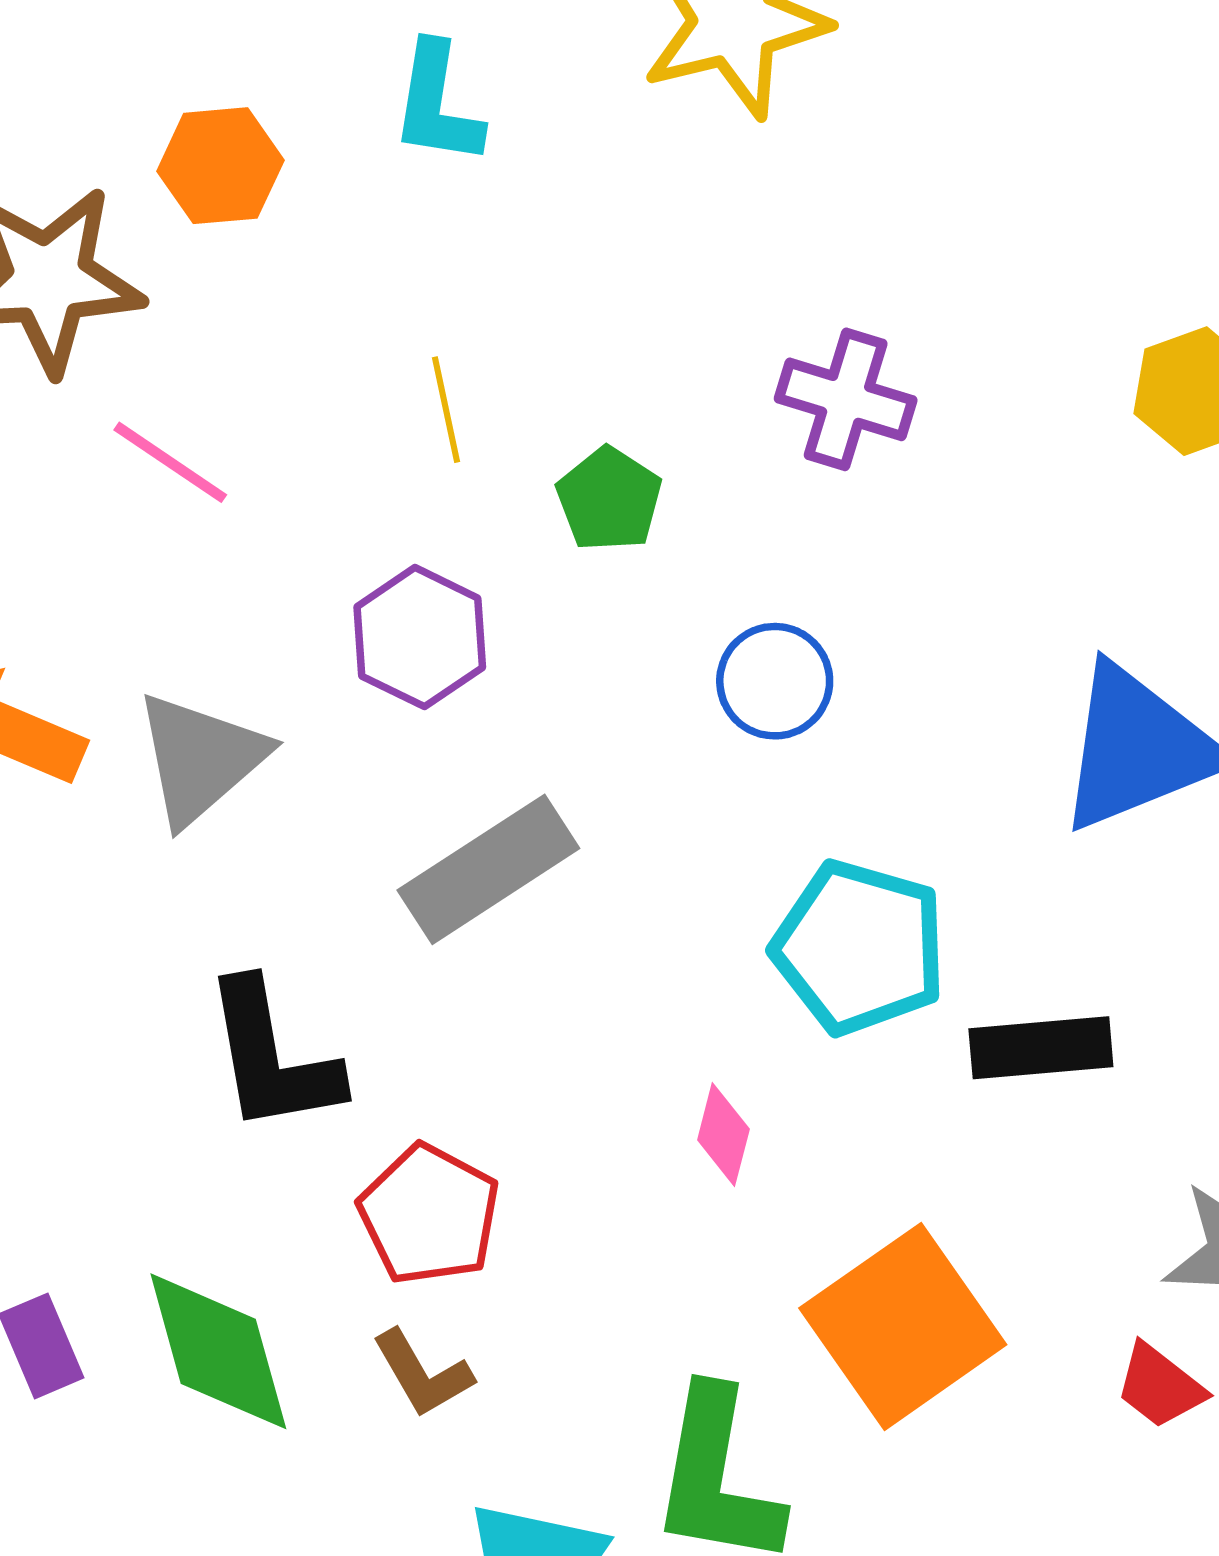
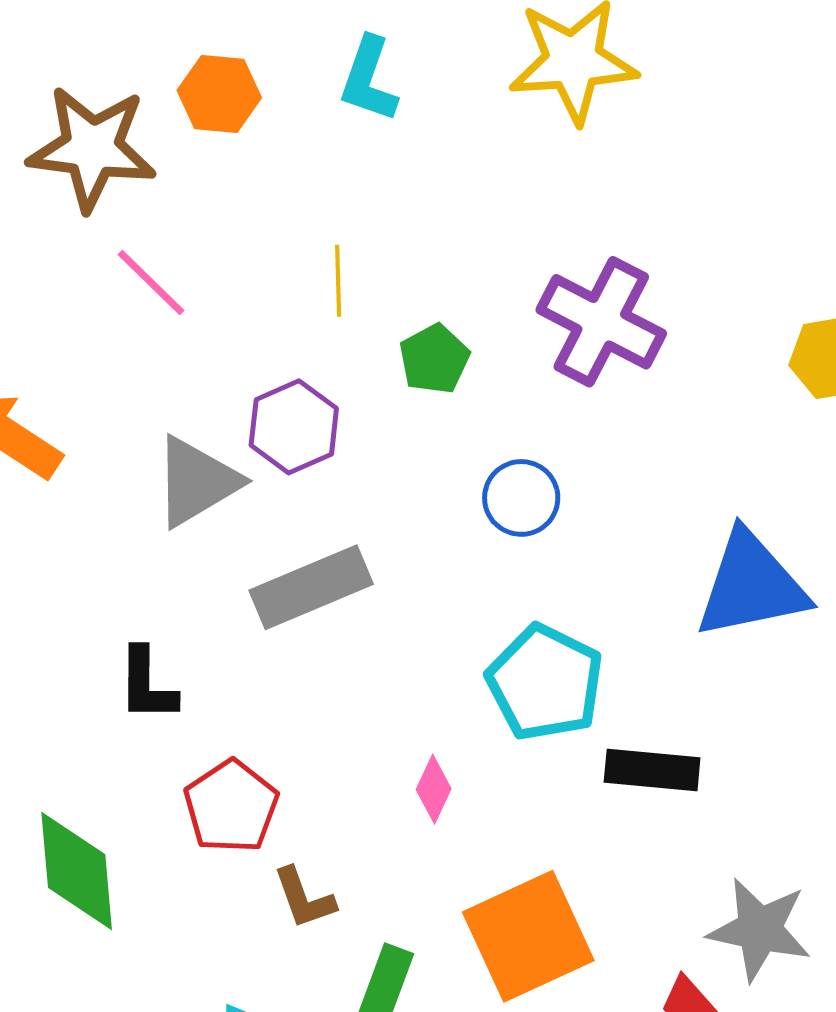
purple cross: (846, 399) -> (601, 322), size x1.4
gray triangle: (200, 758) -> (197, 482), moved
black L-shape: (272, 1057) -> (147, 685), size x0.7
brown L-shape: (422, 1374) -> (304, 898), moved

